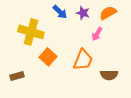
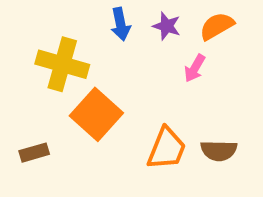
blue arrow: (60, 12) -> (120, 24), turned 35
orange square: (48, 57) -> (96, 114), size x1.4
orange trapezoid: (83, 60) -> (167, 149), moved

